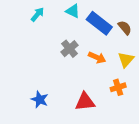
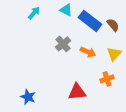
blue star: (40, 99) -> (28, 97), moved

